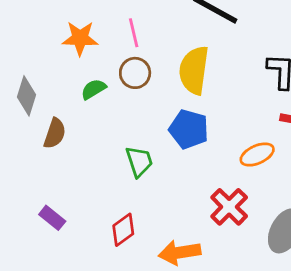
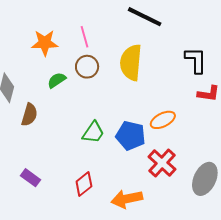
blue pentagon: (189, 129) -> (131, 136), moved
orange ellipse: (257, 155) -> (163, 120), moved
green trapezoid: (139, 161) -> (93, 132), turned 55

